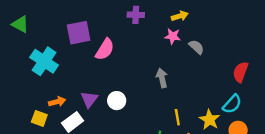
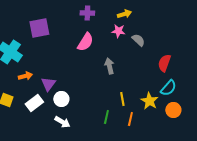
pink semicircle: (105, 49) -> (85, 42), moved
red semicircle: (240, 72) -> (164, 63), moved
white circle: (117, 101) -> (61, 99), moved
orange arrow: (57, 102) -> (25, 76), moved

